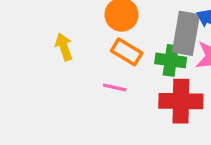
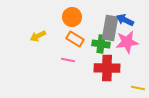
yellow arrow: (64, 47) -> (38, 36), turned -98

